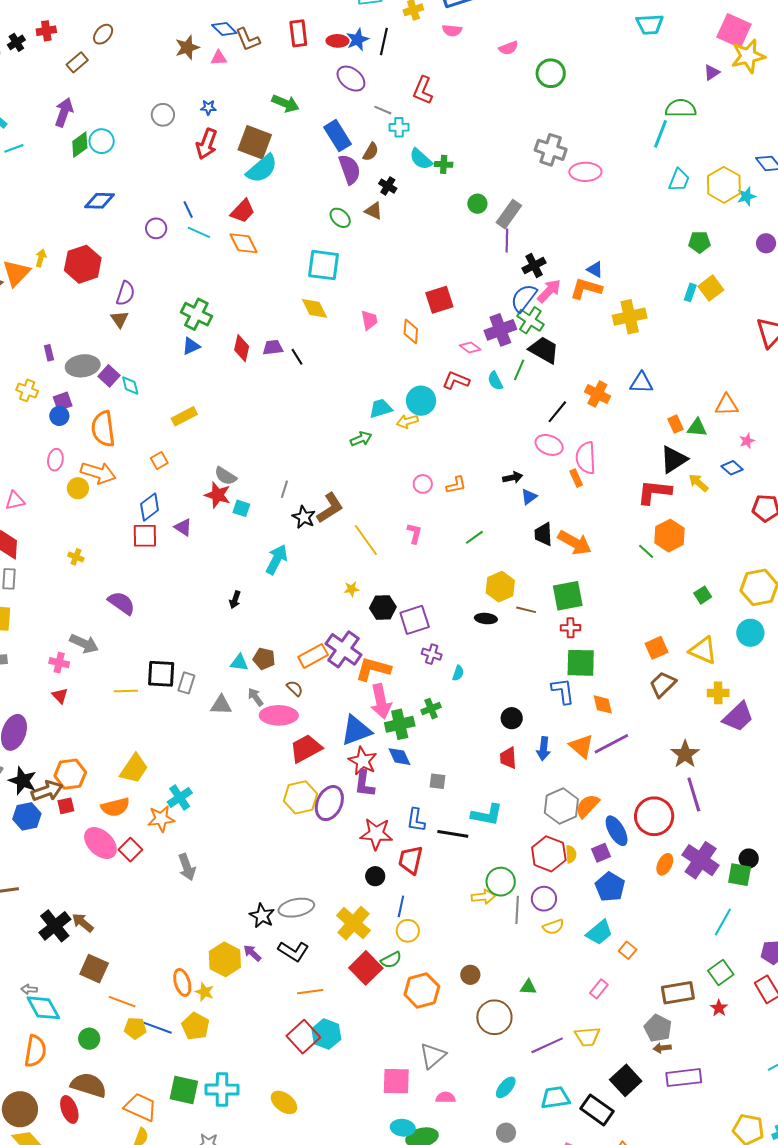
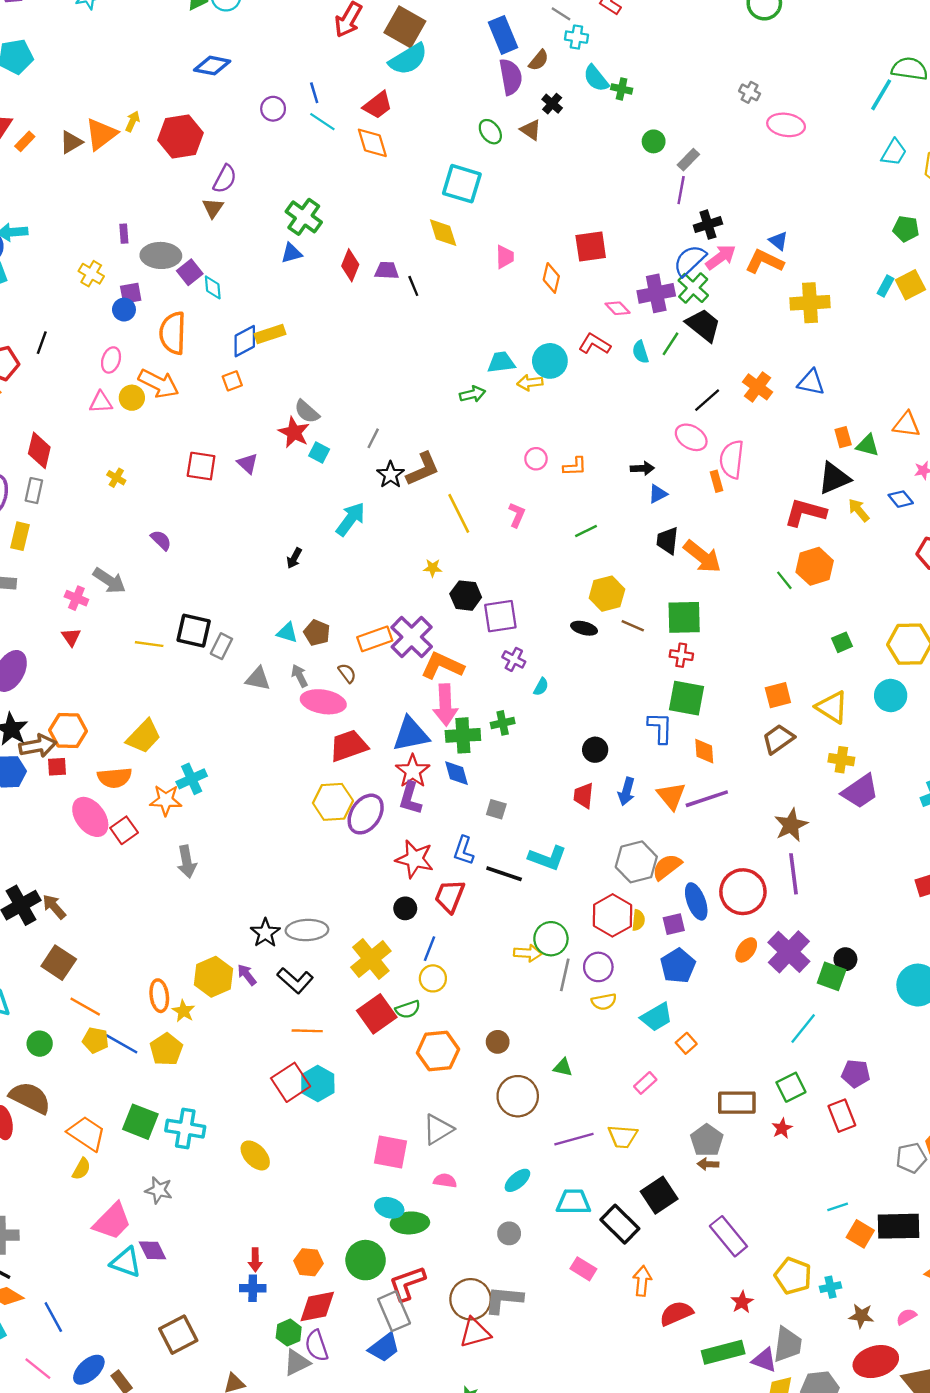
gray cross: (551, 150) -> (750, 92), size x0.6
gray rectangle: (509, 214) -> (688, 160), size x0.7
pink triangle: (15, 501) -> (101, 402), moved
blue diamond: (150, 507) -> (245, 341), moved
purple semicircle: (122, 603) -> (161, 540), size x0.7
purple rectangle: (684, 1078) -> (728, 1236), moved, turned 48

